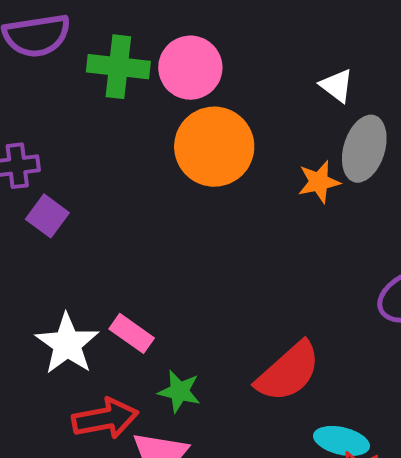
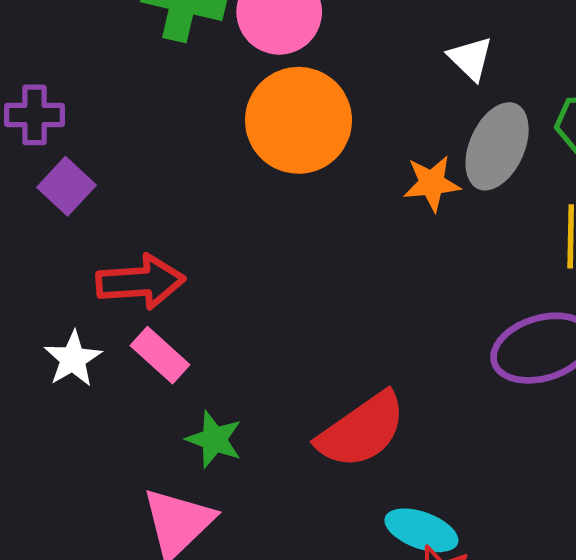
white star: (67, 344) -> (73, 359), size x0.7
red arrow: (105, 418) -> (141, 282), moved

